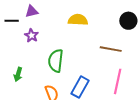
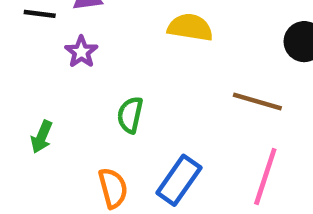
green semicircle: (56, 61) -> (130, 115), size x0.7

